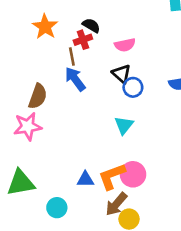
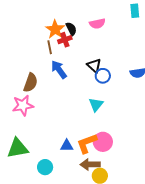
black semicircle: (91, 25) -> (71, 29), turned 32
orange star: (45, 27) -> (55, 29), moved
pink semicircle: (125, 45) -> (97, 24), moved
brown line: (72, 56) -> (50, 47), moved
brown arrow: (116, 204) -> (90, 164), turned 48

